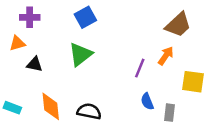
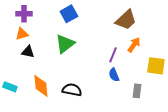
brown trapezoid: (178, 25) -> (126, 20), moved
orange triangle: (17, 43) -> (22, 34), moved
blue semicircle: (147, 101) -> (114, 75), moved

